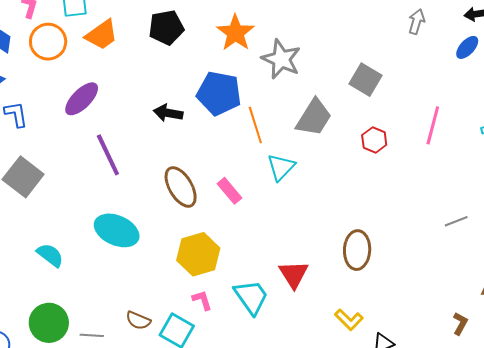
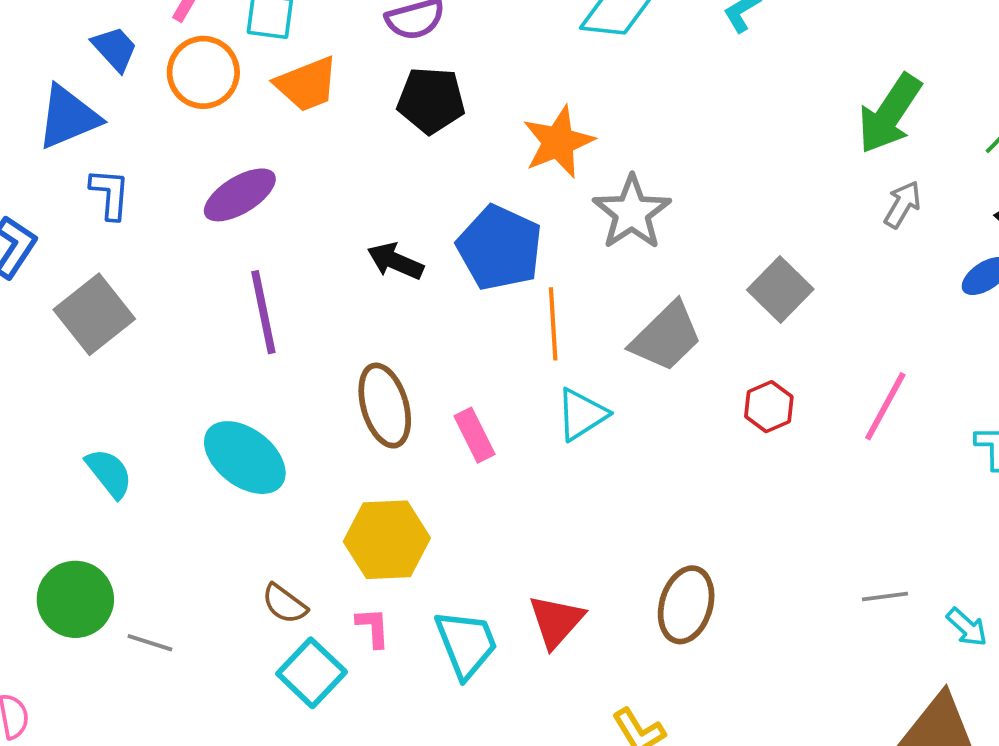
brown semicircle: (138, 320) -> (284, 604), moved

